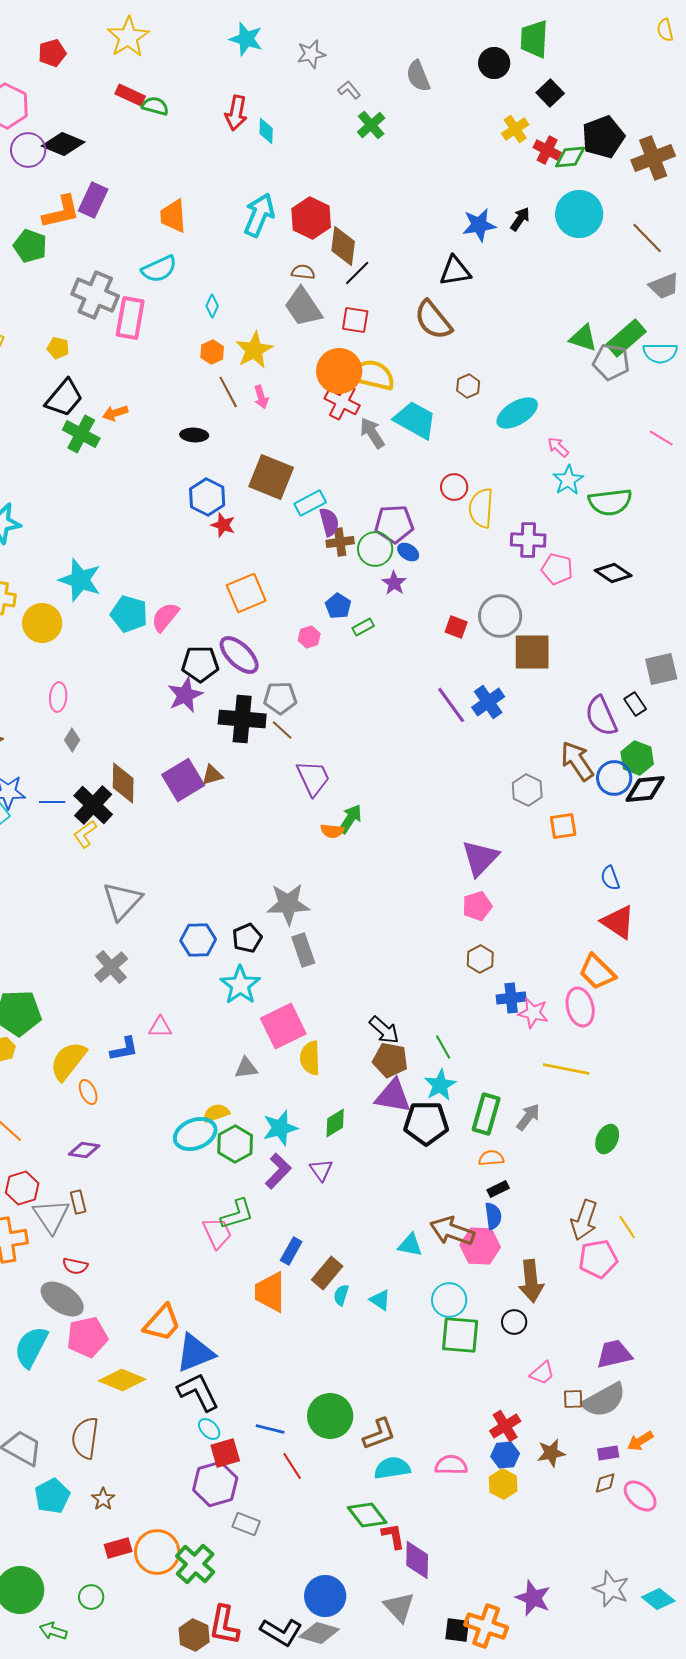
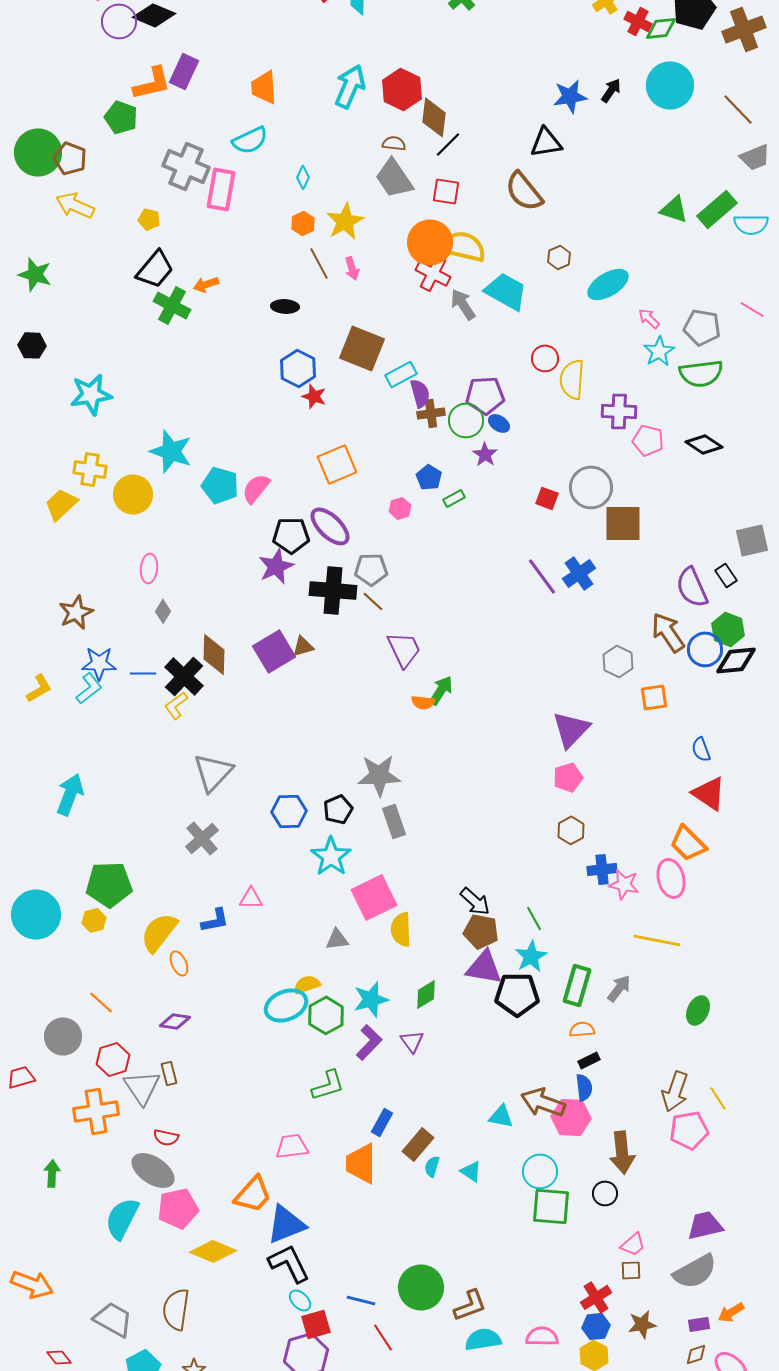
gray pentagon: (611, 362) -> (702, 327), moved
pink trapezoid: (217, 1233) -> (292, 1146), moved, turned -72
brown square: (573, 1399) -> (631, 1270), moved

